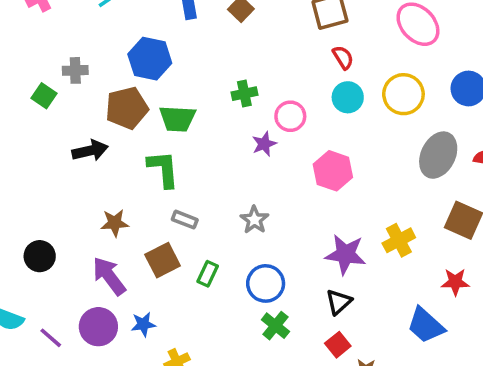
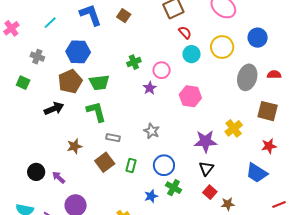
gray cross: (75, 70) -> (37, 57), moved, turned 32
purple arrow: (109, 276) -> (59, 177), moved, size x0.6
blue star: (143, 324) -> (151, 196), moved

